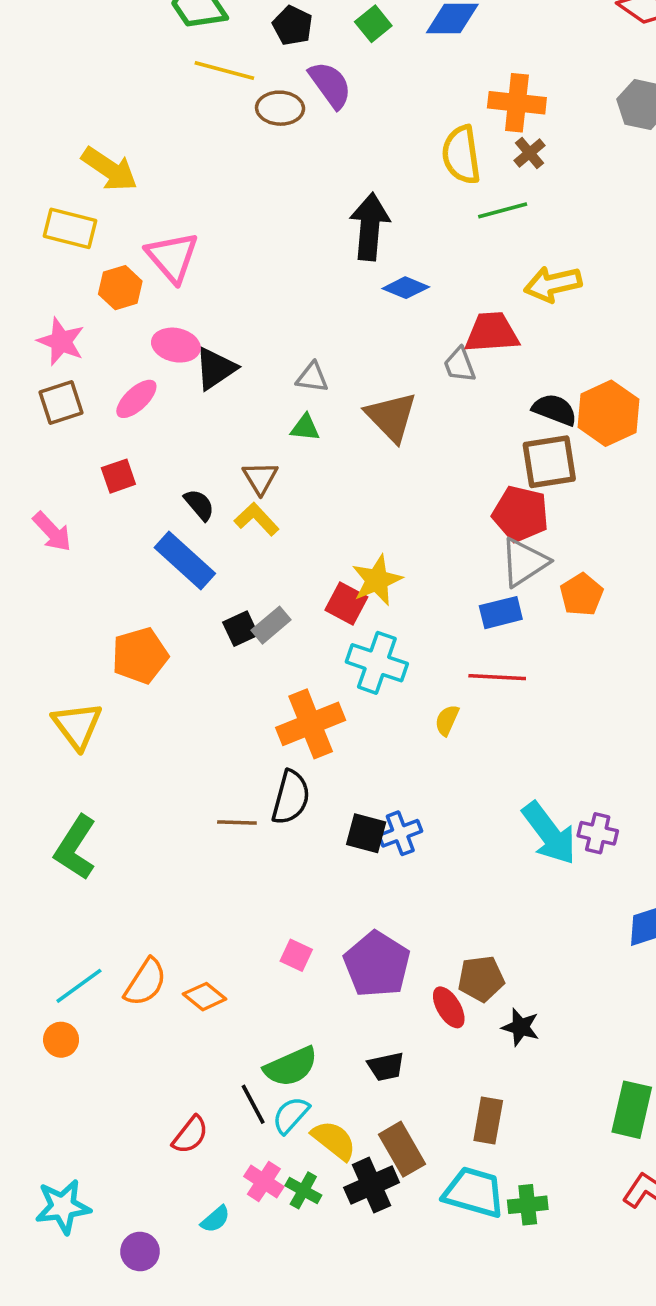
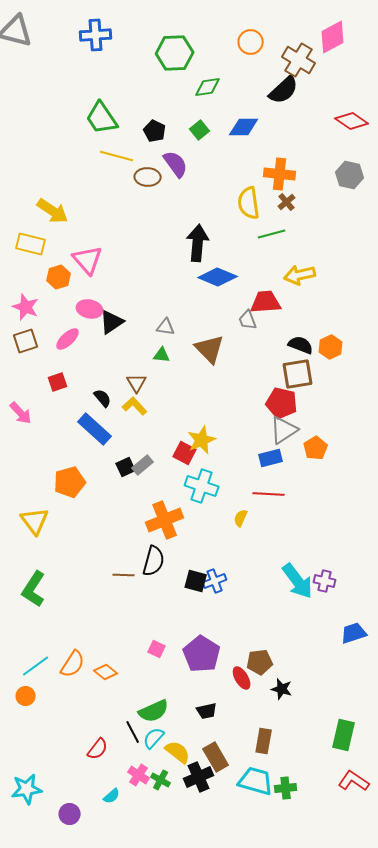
blue diamond: (406, 288) -> (218, 277), size x1.5
orange hexagon: (608, 413) -> (331, 347), size x0.7

